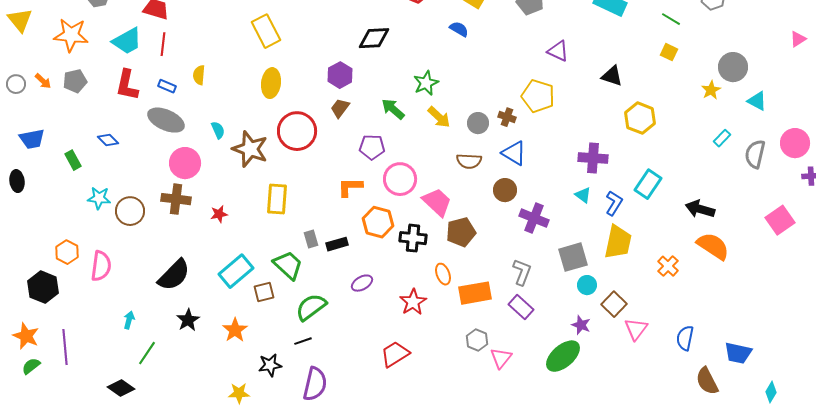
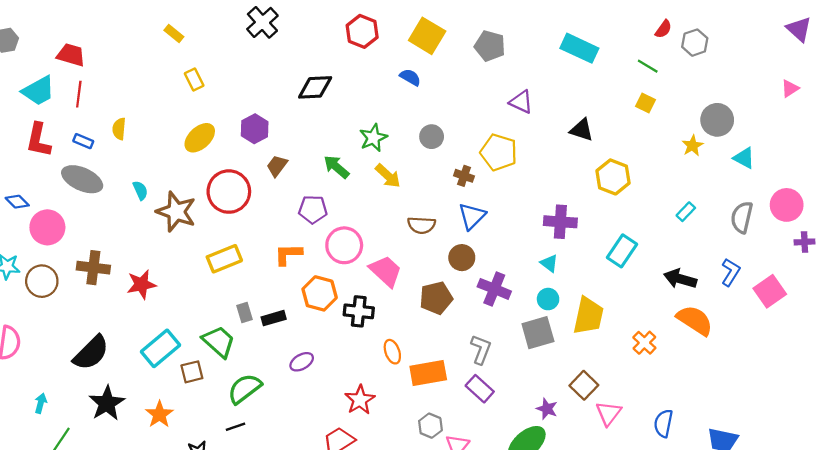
yellow rectangle: (266, 31) -> (194, 80), size x0.6
purple hexagon: (340, 75) -> (255, 129), moved
yellow ellipse: (271, 83) -> (200, 138), turned 40
gray circle: (478, 123) -> (432, 137), moved
cyan rectangle: (722, 138) -> (686, 212), moved
blue triangle: (514, 153) -> (472, 216), turned 44
pink circle: (185, 163) -> (47, 227), moved
yellow rectangle: (277, 199) -> (224, 259), moved, turned 64
blue L-shape: (614, 203) -> (731, 272), moved
red star: (219, 214) -> (141, 284), size x1.5
brown pentagon: (461, 232) -> (436, 298), moved
cyan circle: (587, 285) -> (548, 299), moved
red star: (413, 302) -> (360, 400), moved
black star: (188, 320) -> (107, 403), size x1.4

